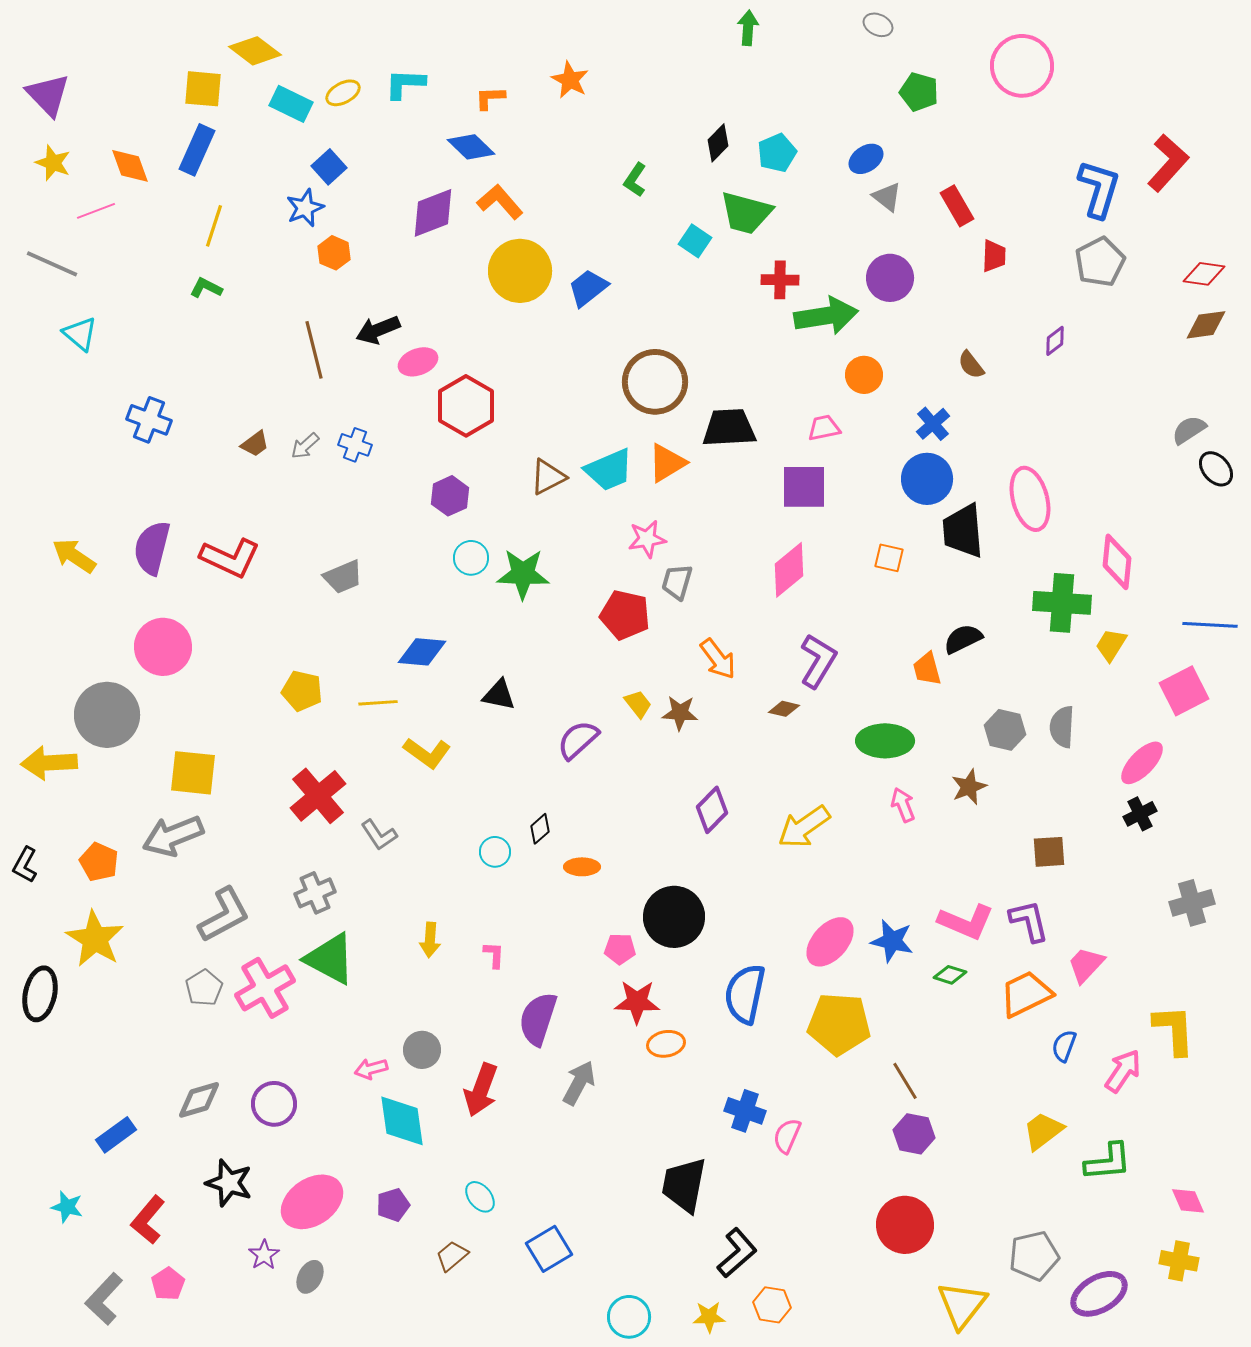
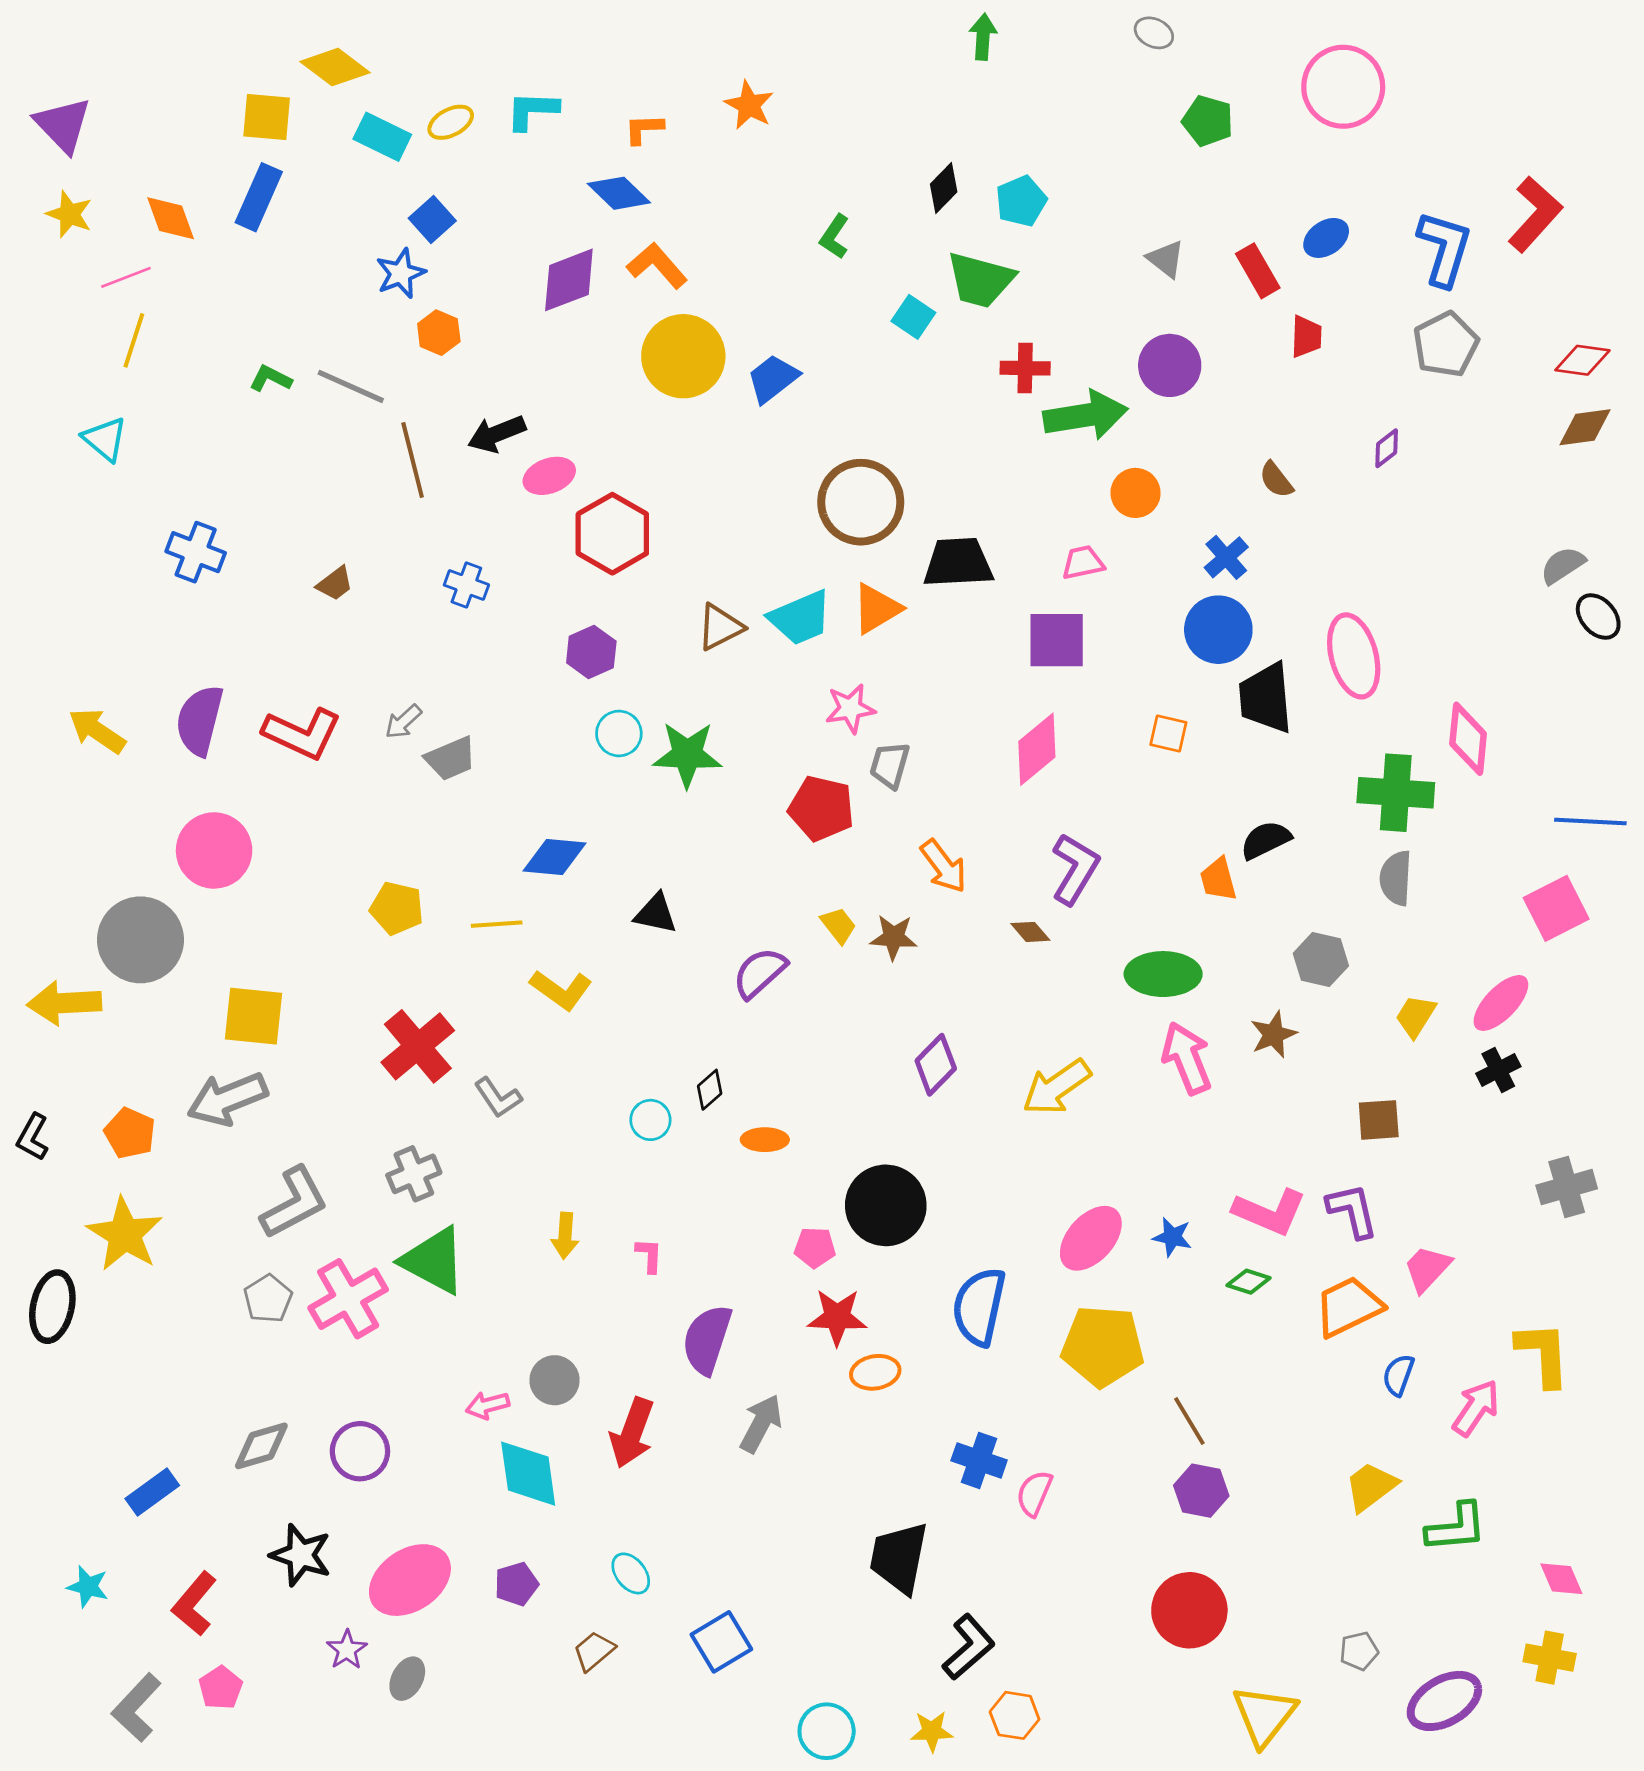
blue ellipse: (866, 159) -> (1326, 238), moved
yellow line: (214, 226) -> (134, 340), moved
gray line: (52, 264) -> (351, 386), moved
gray arrow: (305, 446) -> (403, 722), moved
yellow trapezoid: (1111, 645) -> (1415, 1016), moved
brown diamond: (784, 709) -> (1030, 932), turned 36
gray semicircle: (1062, 727) -> (1396, 878), moved
pink arrow: (903, 805) -> (1187, 1058), size x1.6
blue star: (892, 941) -> (1172, 1237), size x0.7
gray pentagon: (1034, 1256) -> (1359, 1651), size x0.6

